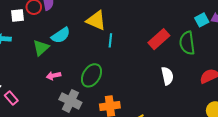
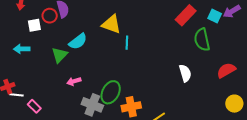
cyan square: (202, 20) -> (215, 16), turned -32
red rectangle: (159, 39) -> (186, 15), moved
green ellipse: (92, 75) -> (111, 92), moved

